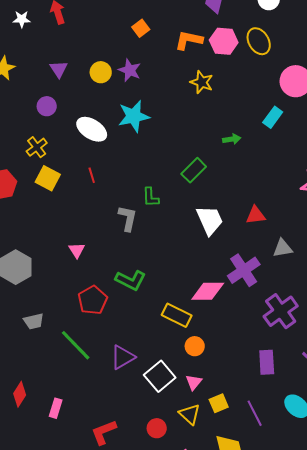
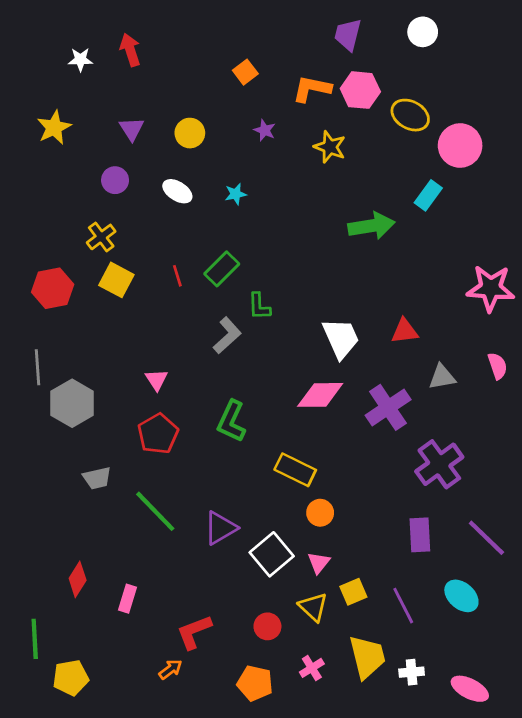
yellow ellipse: (259, 41) -> (410, 115), moved, turned -32
purple star: (130, 70) -> (265, 130), moved, size x0.7
cyan star: (134, 116) -> (236, 194), size x0.5
white ellipse: (92, 129) -> (177, 191), moved, size x0.7
green arrow: (232, 139) -> (371, 226), size x1.8
green rectangle: (194, 170) -> (222, 269), moved
gray L-shape: (128, 218) -> (227, 335), turned 36
green L-shape: (131, 280) -> (231, 421), turned 88
pink diamond: (208, 291) -> (320, 395), moved
red pentagon: (93, 300) -> (158, 434), moved

